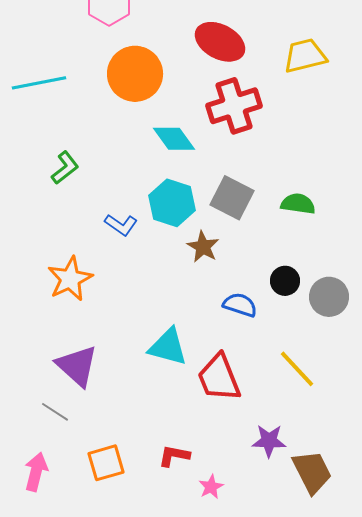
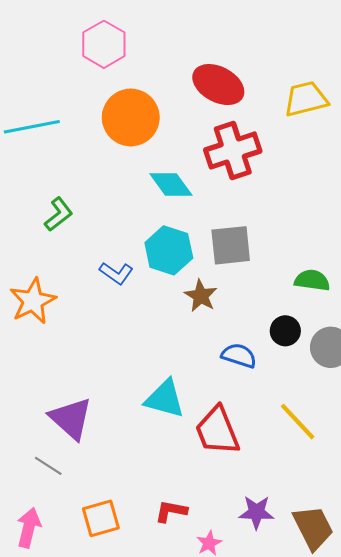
gray square: (232, 198) -> (231, 245), turned -33
green semicircle: (298, 204) -> (312, 280), moved
orange star: (70, 279) -> (33, 301), moved
purple star: (269, 441) -> (256, 512), moved

